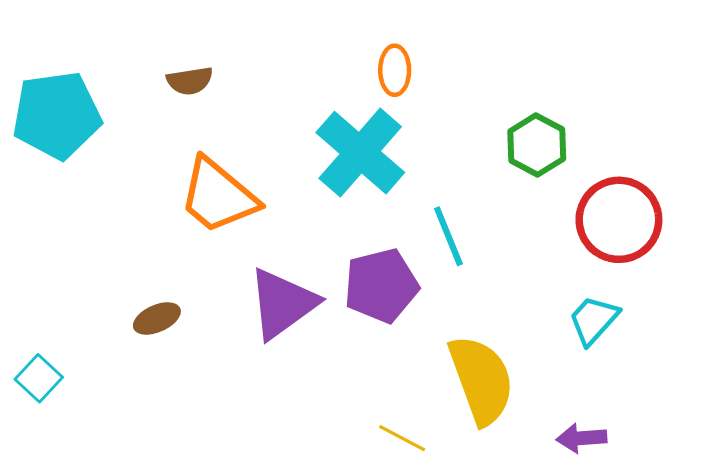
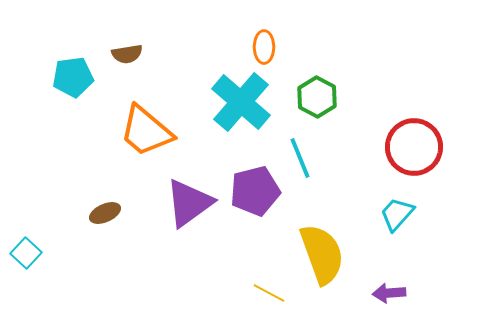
cyan pentagon: (57, 115) -> (73, 77), moved, size x0.7
green hexagon: (537, 145) -> (317, 97), moved

